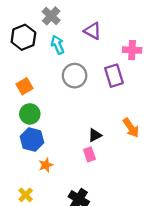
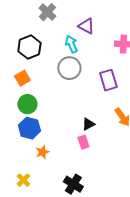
black hexagon: (23, 37) -> (29, 47), moved
cyan arrow: (58, 45) -> (71, 44), moved
purple rectangle: (114, 76) -> (108, 80), moved

